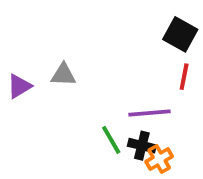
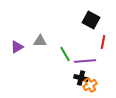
black square: (180, 34) -> (91, 20), moved
green line: (111, 140) -> (65, 54), moved

